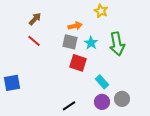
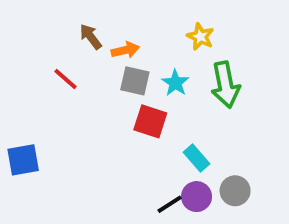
yellow star: (101, 11) -> (200, 37), moved
brown arrow: (35, 19) -> (91, 37), moved, turned -80
orange arrow: (75, 26) -> (125, 50), moved
black line: (69, 106) -> (170, 204), moved

